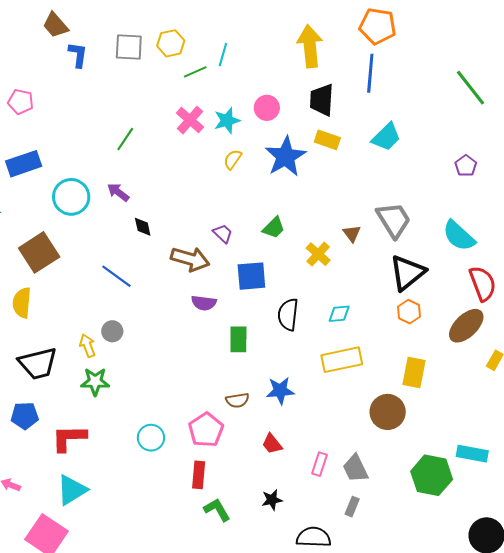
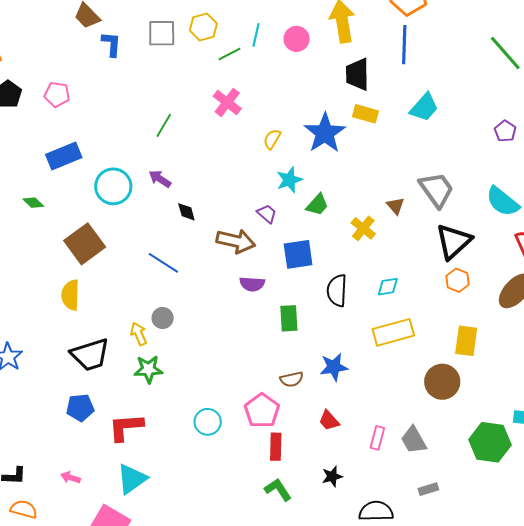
pink circle: (267, 108) -> (297, 39), moved
cyan star: (227, 120) -> (289, 180), moved
red rectangle: (199, 475) -> (276, 447), moved
gray rectangle: (352, 507) -> (428, 489), moved, turned 54

